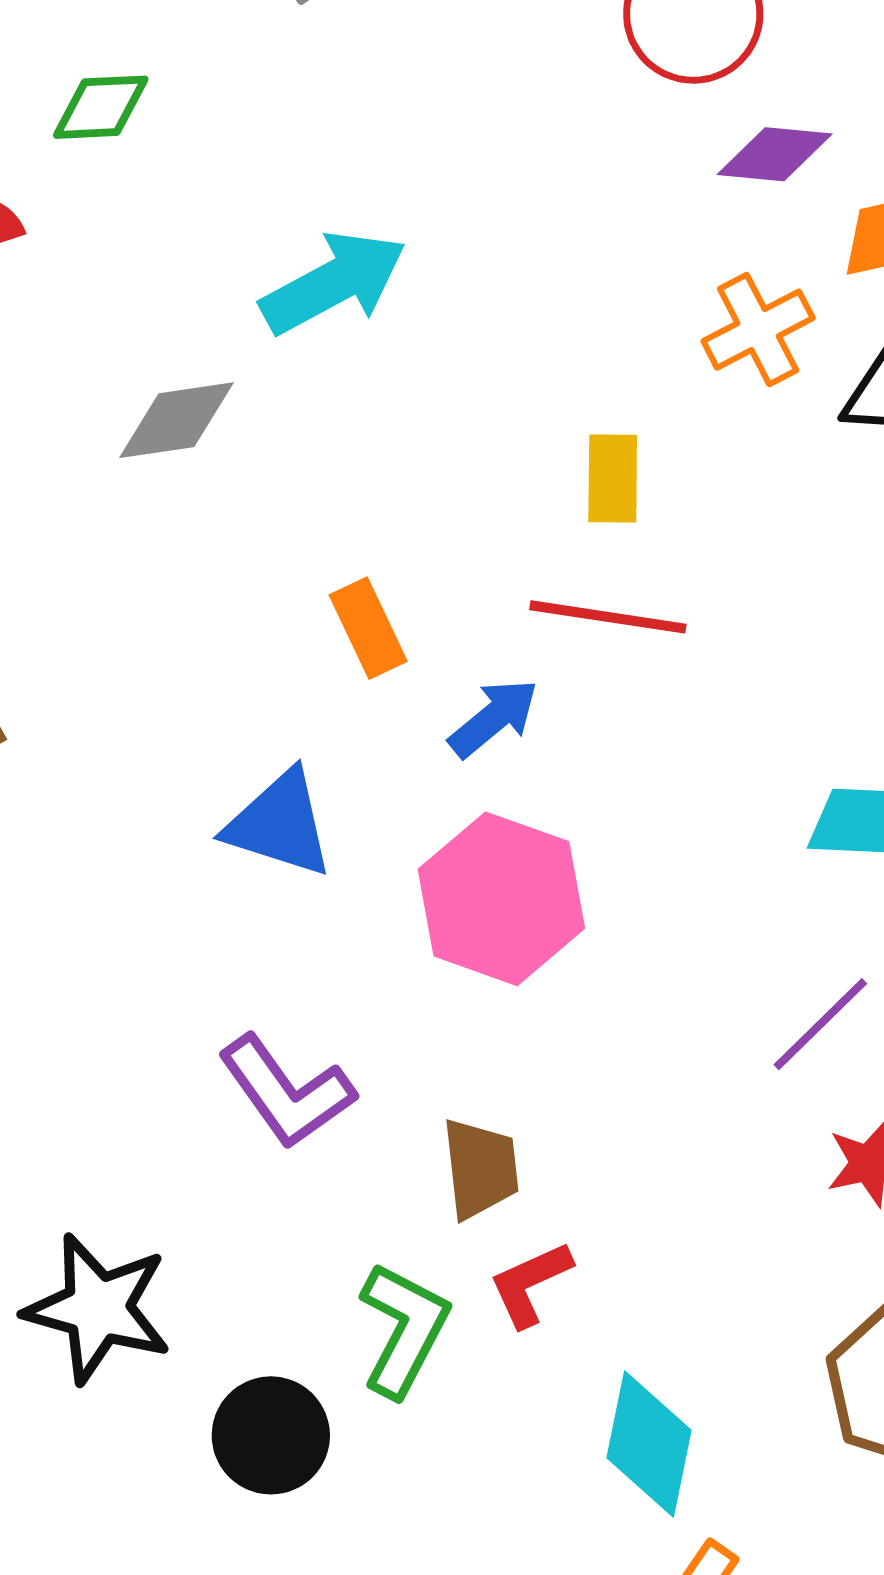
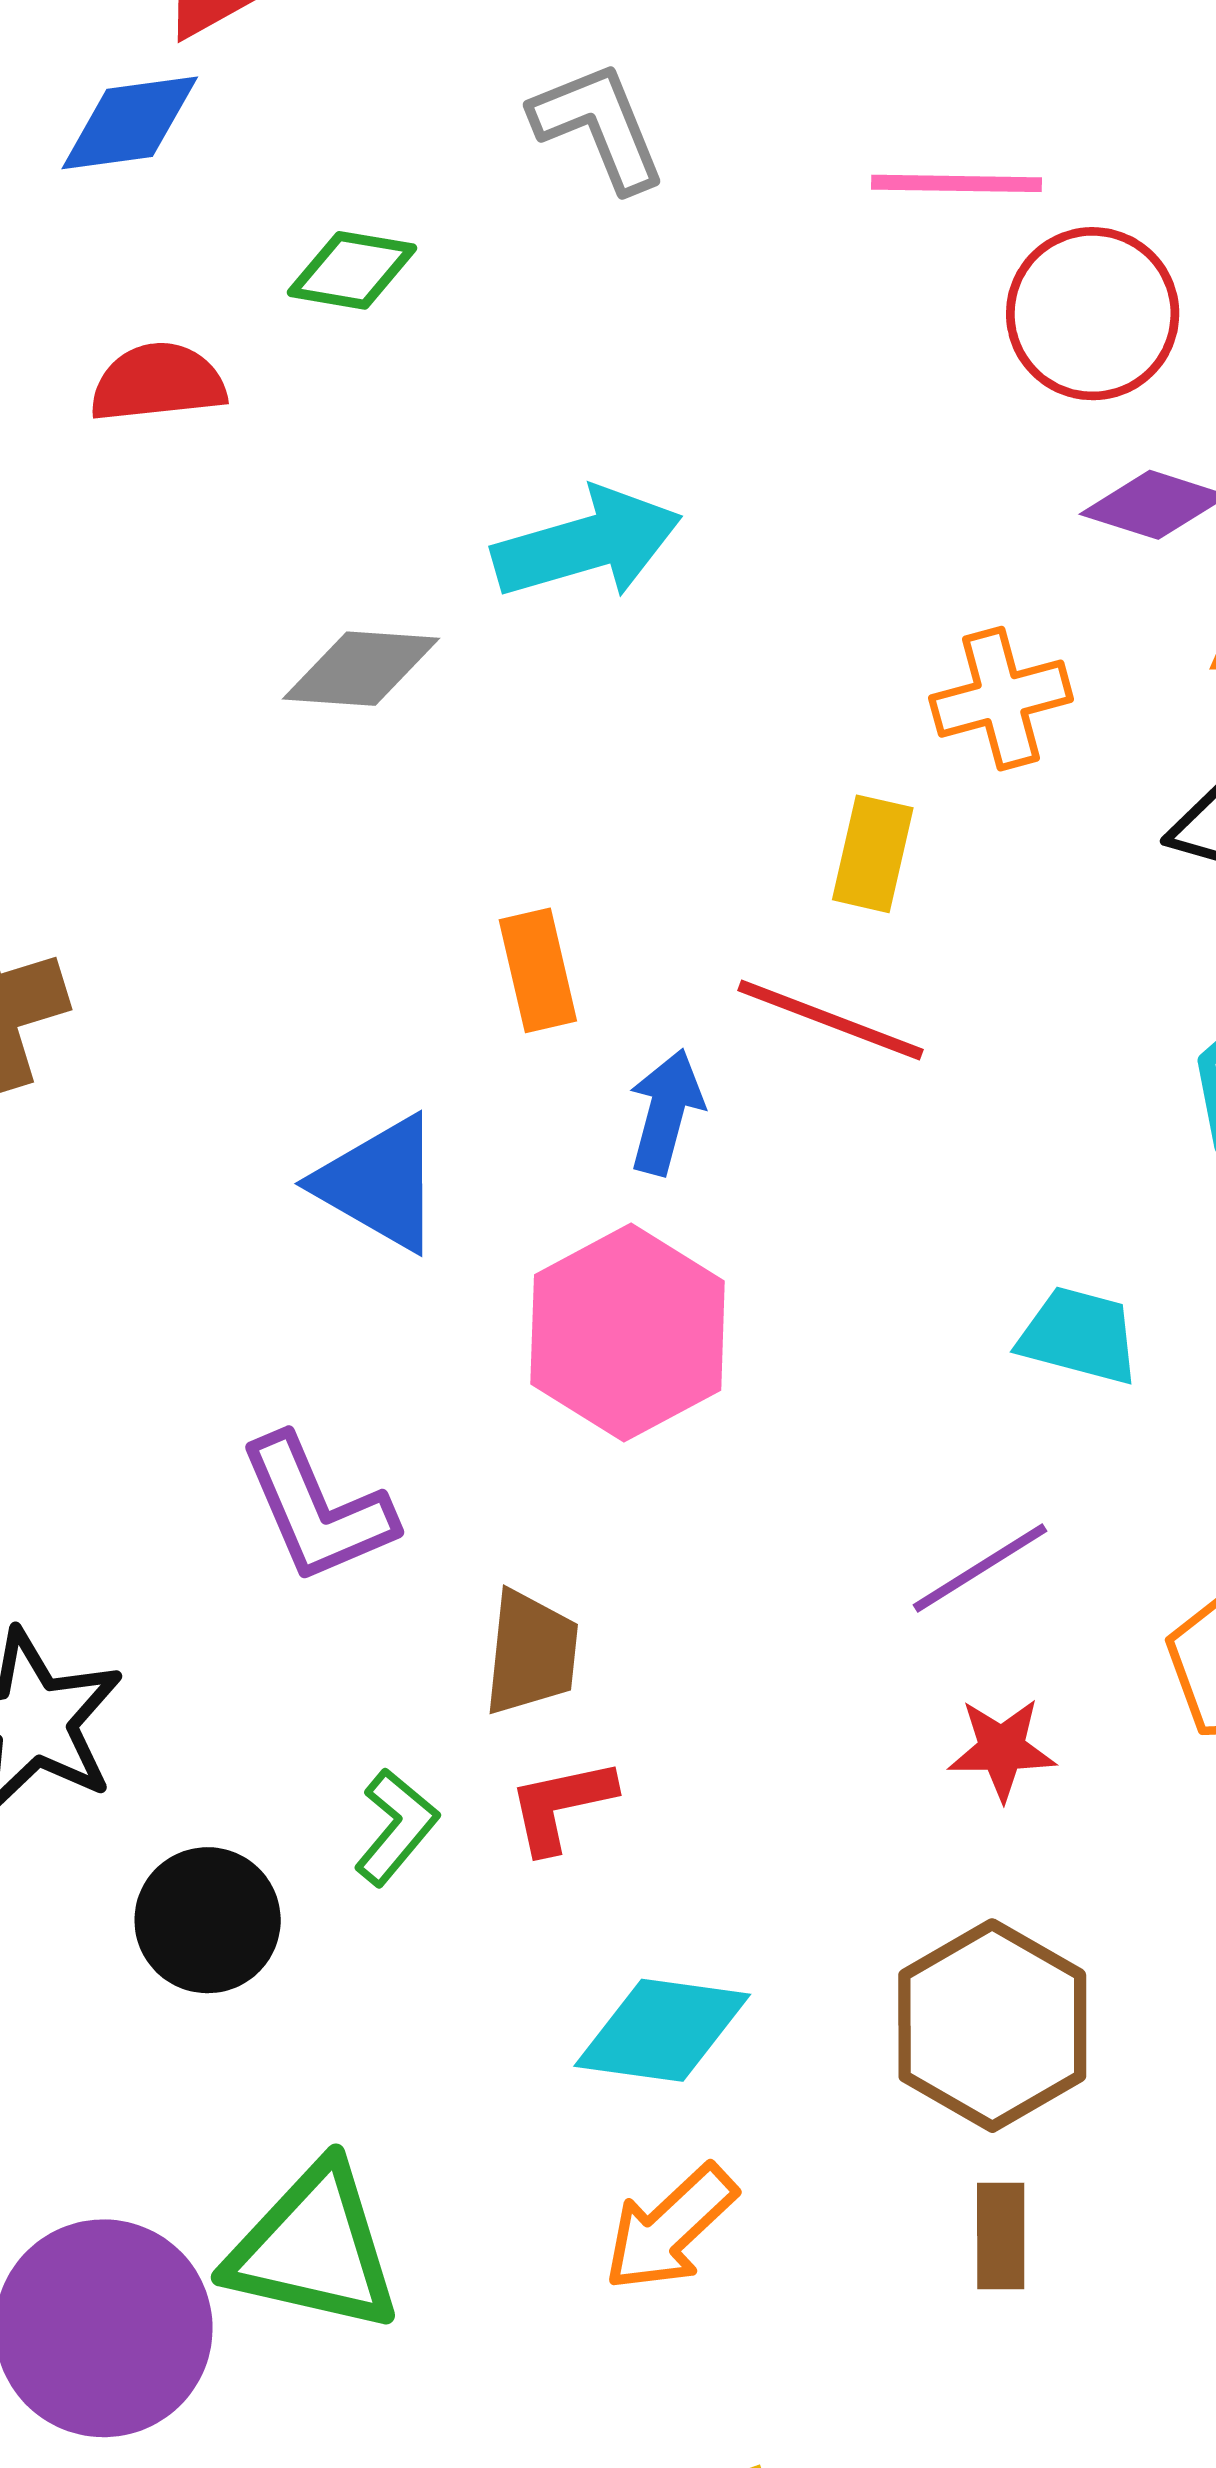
orange cross: (758, 330) -> (1001, 699), moved
blue arrow: (494, 718) -> (666, 1112), turned -48
green L-shape: (404, 1329) -> (396, 1827), size x0.7
cyan diamond: (649, 1444) -> (662, 2030), turned 74

